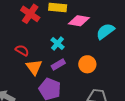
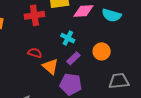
red cross: (30, 14) -> (34, 15), turned -30
cyan semicircle: (105, 31) -> (112, 15), turned -114

